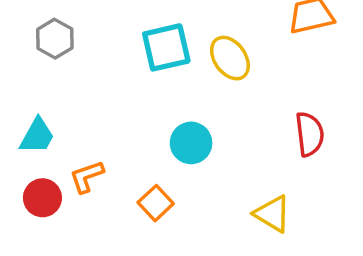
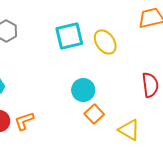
orange L-shape: (87, 177) -> (24, 121), moved
orange square: (156, 203) -> (94, 114), moved

